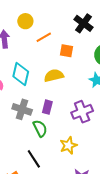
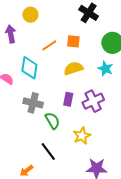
orange line: (44, 37) -> (49, 45), moved
yellow semicircle: (54, 76) -> (73, 68), moved
purple rectangle: (47, 107) -> (68, 99), moved

